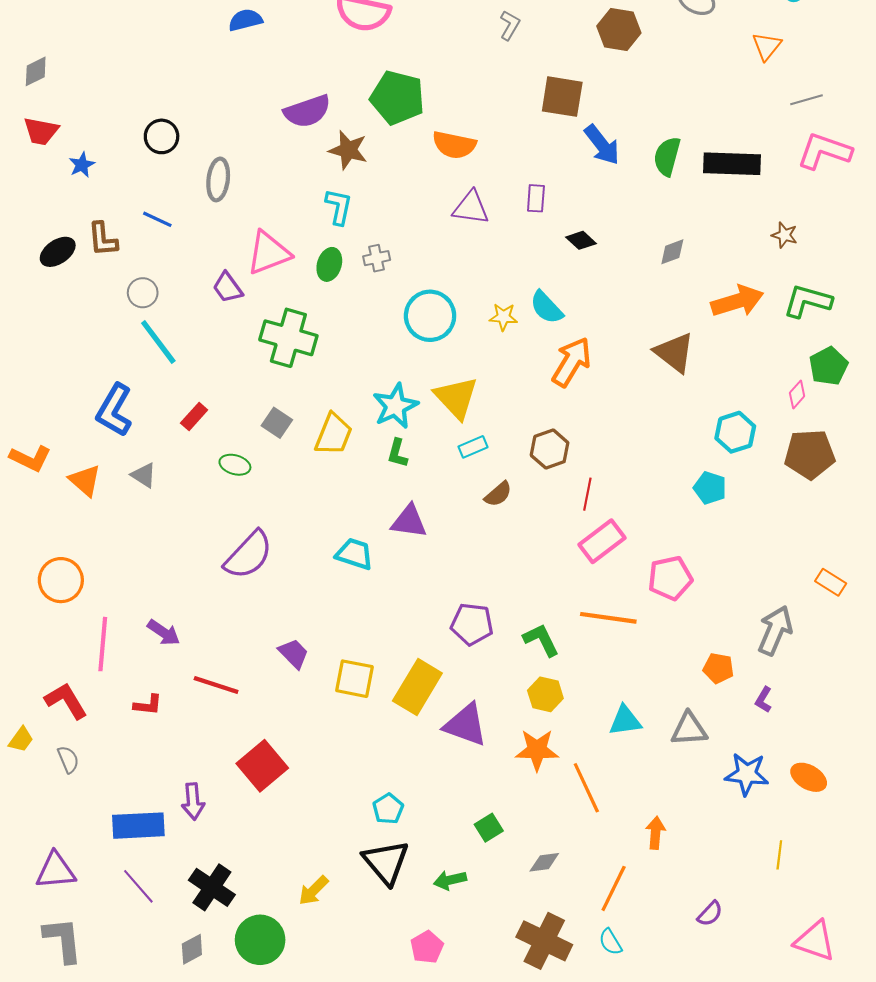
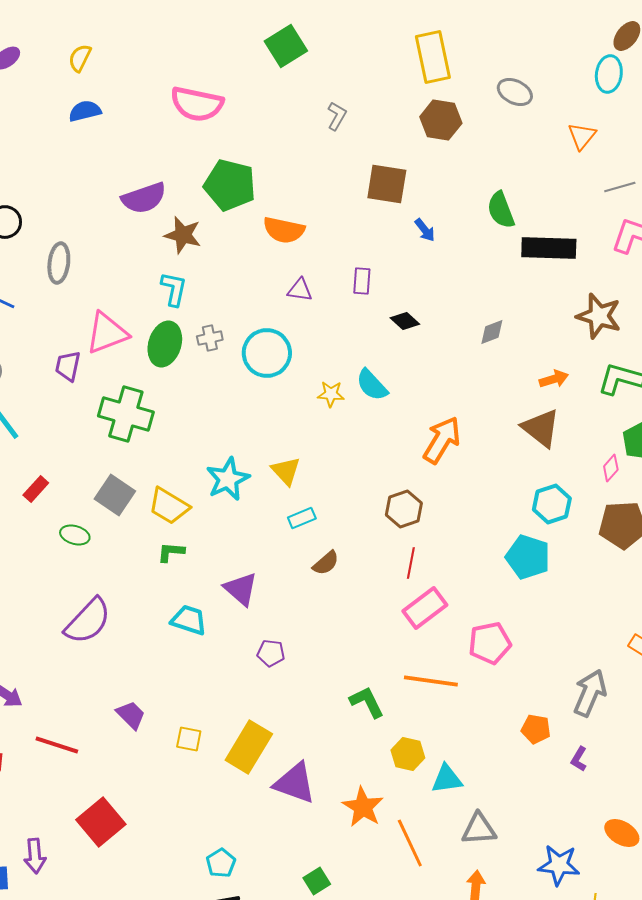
blue arrow: (602, 145) -> (425, 230), size x0.6
green semicircle: (667, 156) -> (501, 210), moved, turned -36
purple triangle: (471, 208) -> (300, 290), size x0.7
brown star: (785, 235) -> (599, 316), size x1.8
green ellipse: (329, 264) -> (165, 344), size x1.4
purple trapezoid: (228, 287) -> (68, 366), turned 48
orange arrow: (737, 301) -> (554, 379), size x0.6
cyan circle: (430, 316) -> (267, 353), moved
brown triangle: (674, 353) -> (541, 428), moved
orange arrow: (572, 362) -> (442, 440), moved
yellow triangle: (456, 398) -> (286, 471), size x0.7
gray square: (277, 423) -> (115, 495), size x1.4
yellow trapezoid: (334, 434) -> (169, 506), turned 99
brown hexagon: (550, 449) -> (404, 509), moved
green L-shape: (397, 453) -> (171, 552), moved, turned 80
cyan pentagon: (710, 488) -> (528, 557), size x1.4
purple triangle: (409, 521) -> (241, 589), turned 33
purple pentagon: (472, 624) -> (271, 653), moved, size x0.7
yellow square: (354, 679) -> (189, 739), size x0.7
yellow hexagon: (545, 694) -> (408, 754), moved
gray triangle: (689, 729) -> (479, 829), moved
orange star: (537, 750) -> (363, 807), turned 30
blue star: (747, 774) -> (559, 865), moved

